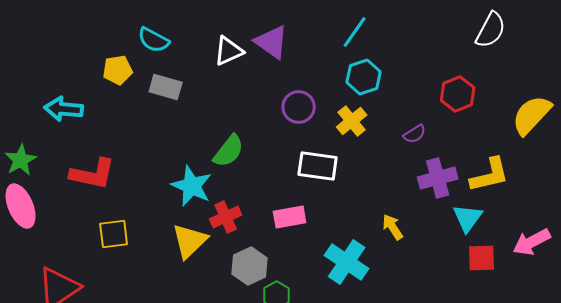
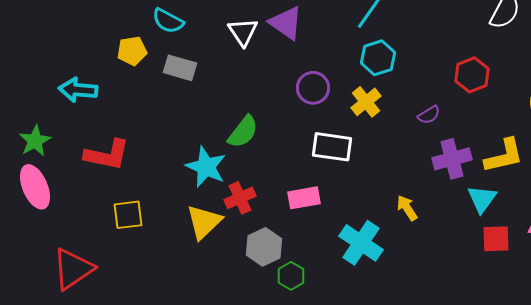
white triangle: (229, 51) -> (243, 32), turned -40

